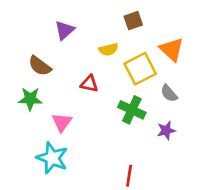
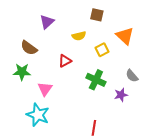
brown square: (133, 21) -> (97, 15), turned 32
yellow square: (140, 69) -> (102, 50), size x0.6
red triangle: (89, 84) -> (65, 61), turned -40
gray semicircle: (169, 93) -> (132, 76), moved

